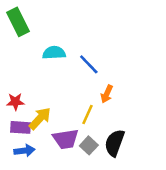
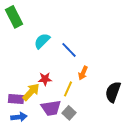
cyan semicircle: (54, 53) -> (42, 41), turned -42
red star: (15, 102) -> (45, 79), moved
black semicircle: (115, 143) -> (113, 92), moved

